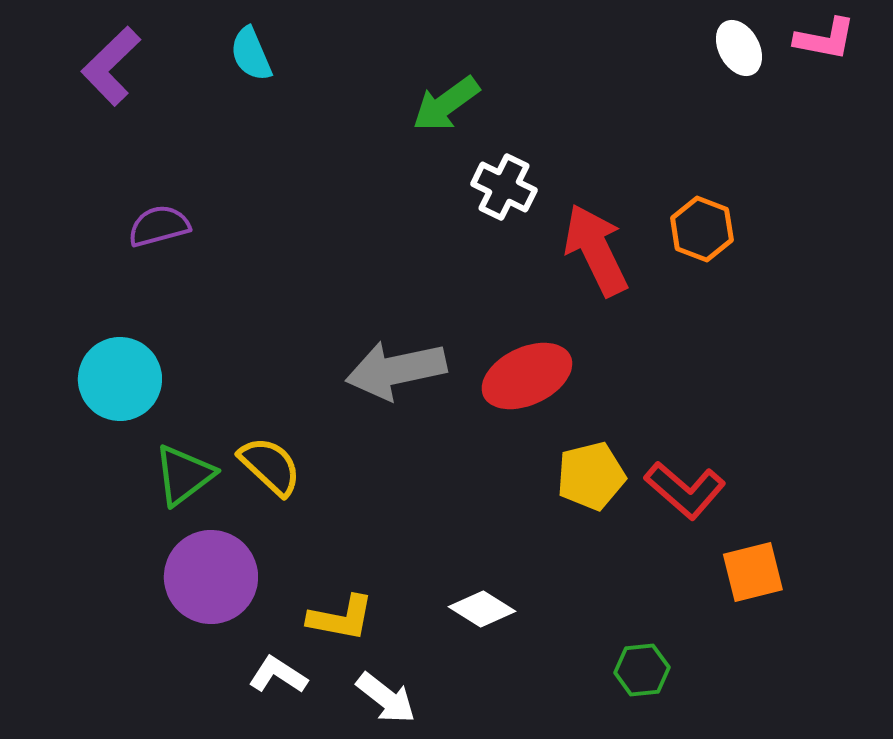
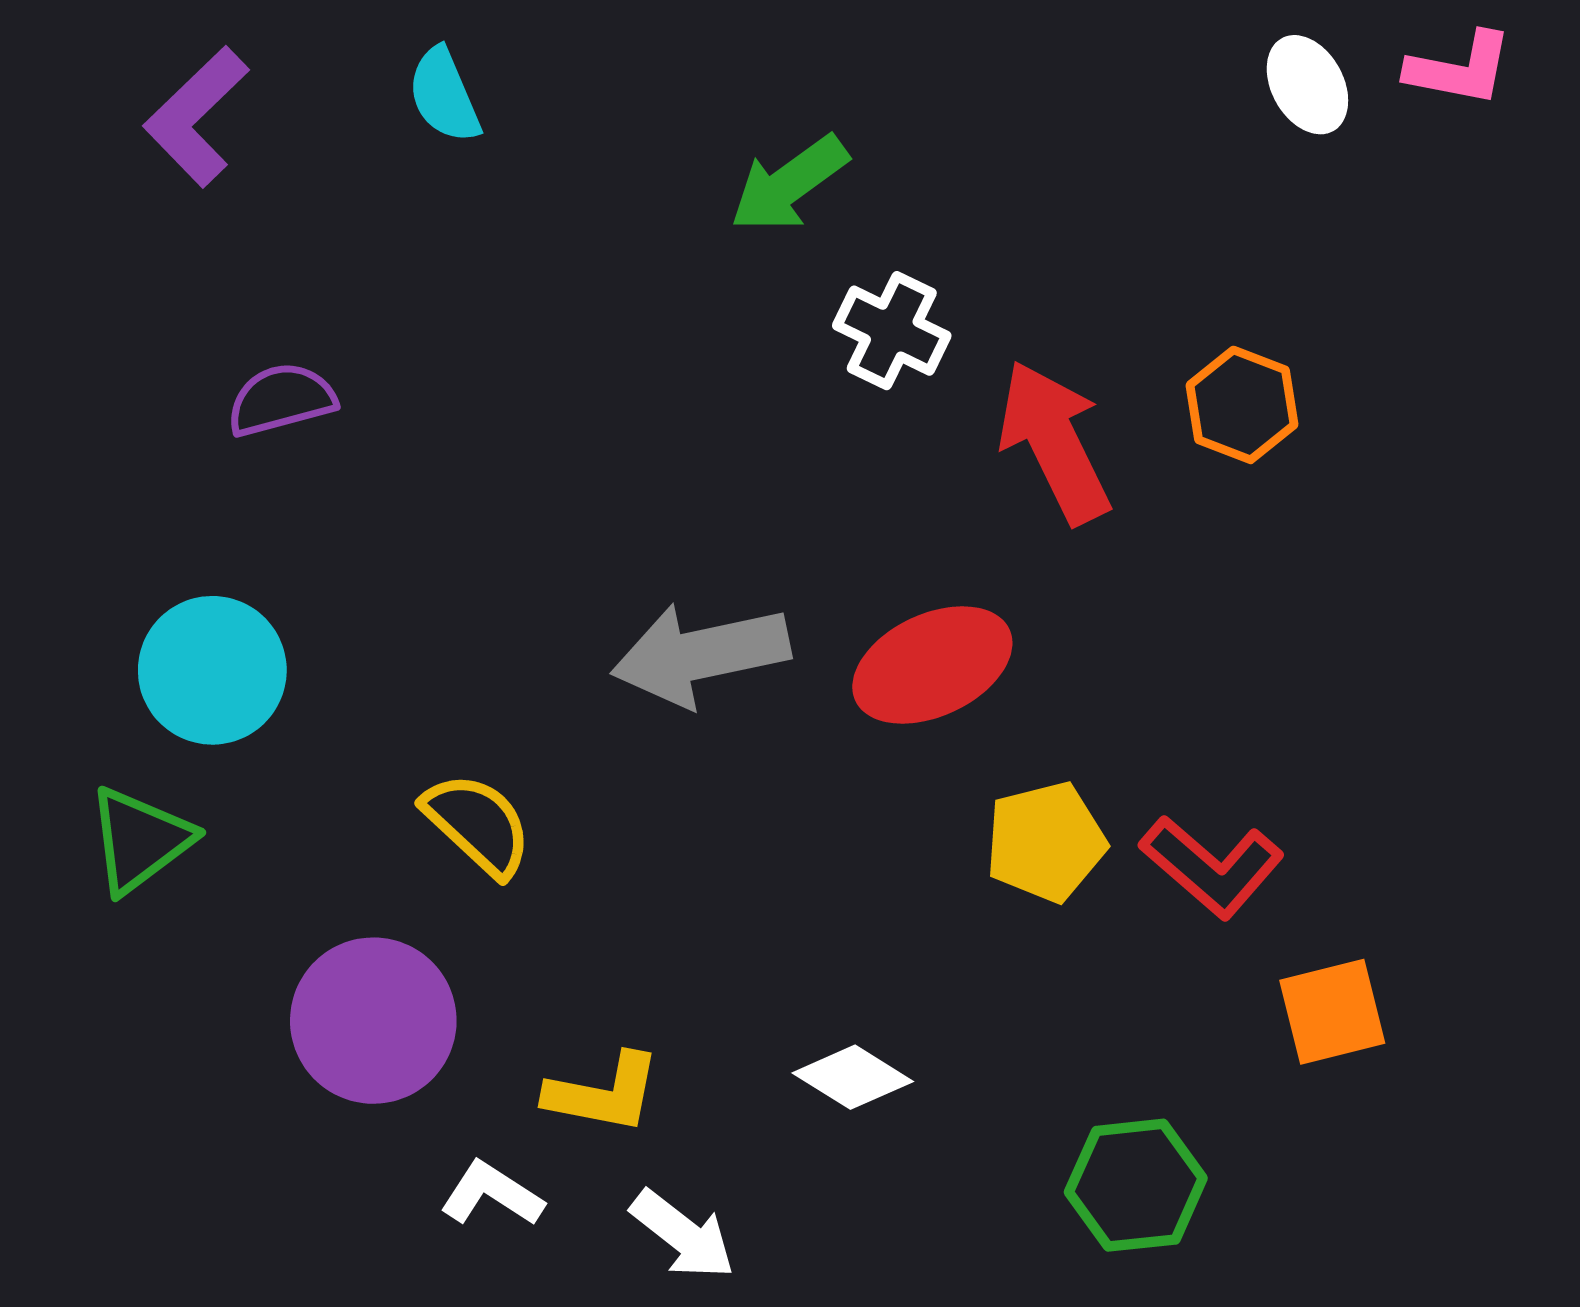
green triangle: (184, 475) -> (140, 840), moved
green hexagon: (642, 670) -> (1136, 1185), size x1.4

